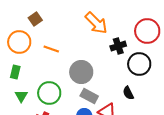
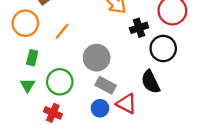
orange line: (51, 49) -> (62, 31), turned -70
green rectangle: (15, 72) -> (32, 58), moved
black semicircle: (128, 93) -> (151, 82), size x1.5

